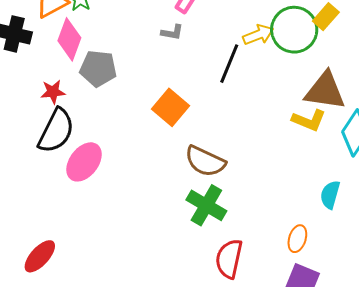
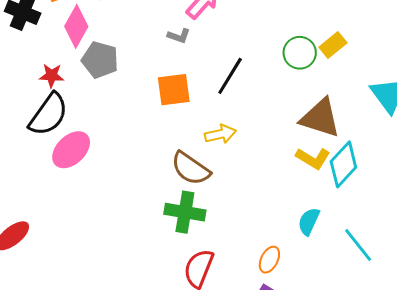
green circle: (294, 30) -> (300, 53), size x0.7
yellow arrow: (258, 35) -> (220, 134), moved
orange square: (170, 107) -> (174, 90), moved, turned 33
yellow L-shape: (309, 120) -> (313, 158), moved
green cross: (206, 205) -> (185, 212), turned -30

